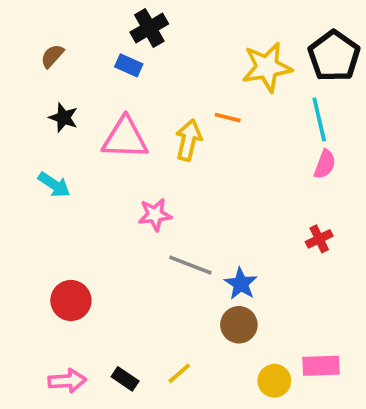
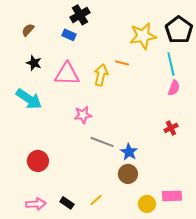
cyan arrow: (54, 185) -> (29, 99), size x1.5

